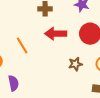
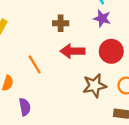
brown star: (75, 64) -> (95, 86), size x1.5

